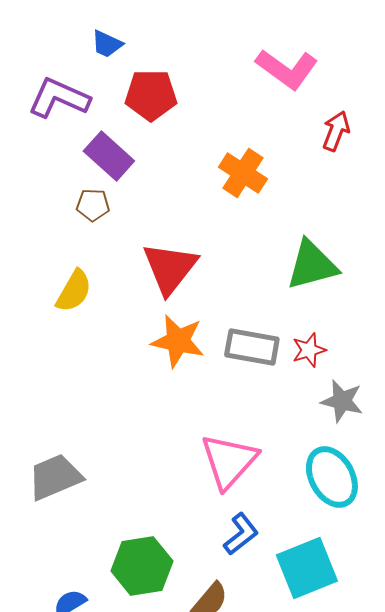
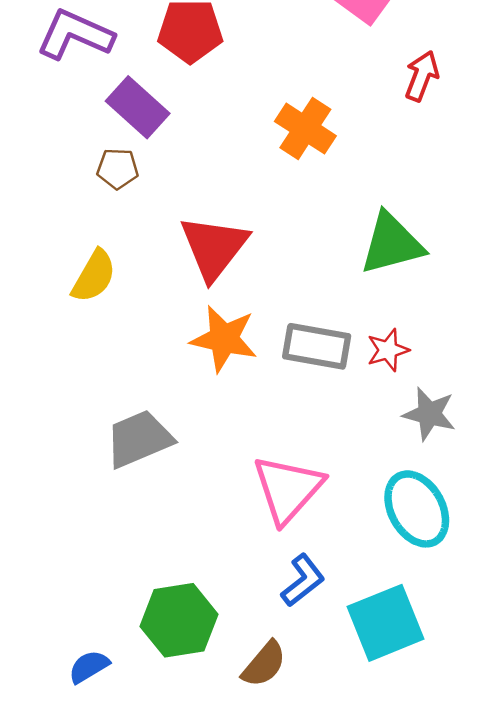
gray trapezoid: (55, 477) -> (139, 439), moved

